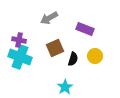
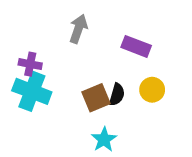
gray arrow: (49, 18) -> (78, 29), turned 138
brown square: (55, 48) -> (96, 98), moved

